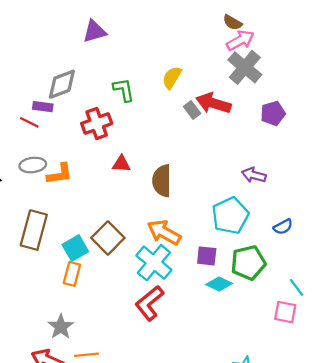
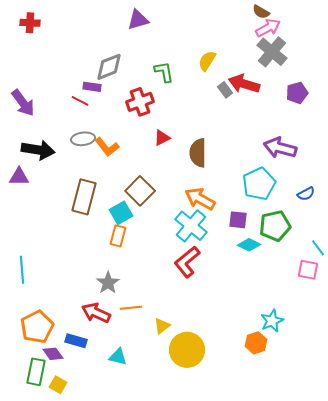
red triangle: (121, 164) -> (162, 138), turned -30
orange L-shape: (60, 174) -> (107, 147), turned 60
purple arrow: (254, 175) -> (280, 148), size x1.5
brown square: (108, 238) -> (140, 191), moved

